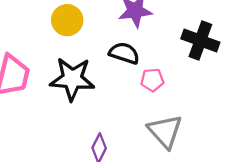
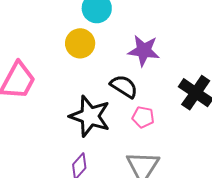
black star: (72, 79) -> (90, 116), moved

